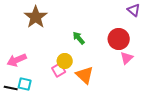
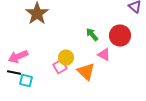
green arrow: (79, 38) -> (92, 35), moved
pink triangle: (127, 58) -> (104, 55), moved, turned -48
black line: (11, 88) -> (14, 73), moved

